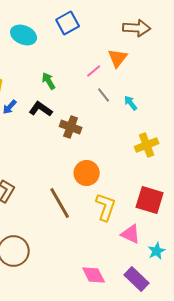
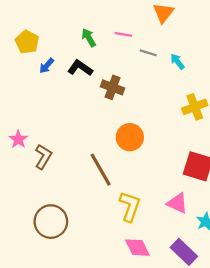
pink line: (94, 71) -> (123, 34), moved, turned 49
gray line: (104, 95) -> (148, 53), turned -35
yellow L-shape: (106, 207) -> (130, 206), moved

